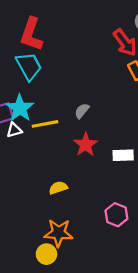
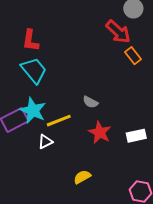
red L-shape: (31, 34) -> (31, 40), size x0.7
gray semicircle: (82, 111) -> (90, 102), turned -91
white triangle: (14, 130) -> (45, 142), moved

